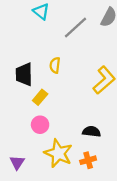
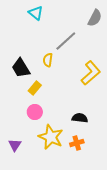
gray line: (76, 27) -> (66, 41), moved
black trapezoid: (24, 74) -> (21, 68), turned -30

